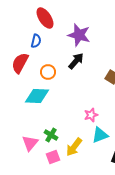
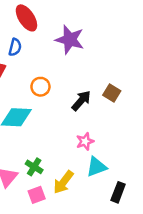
black arrow: (76, 61) -> (81, 101), moved
orange circle: (48, 72) -> (40, 87), moved

